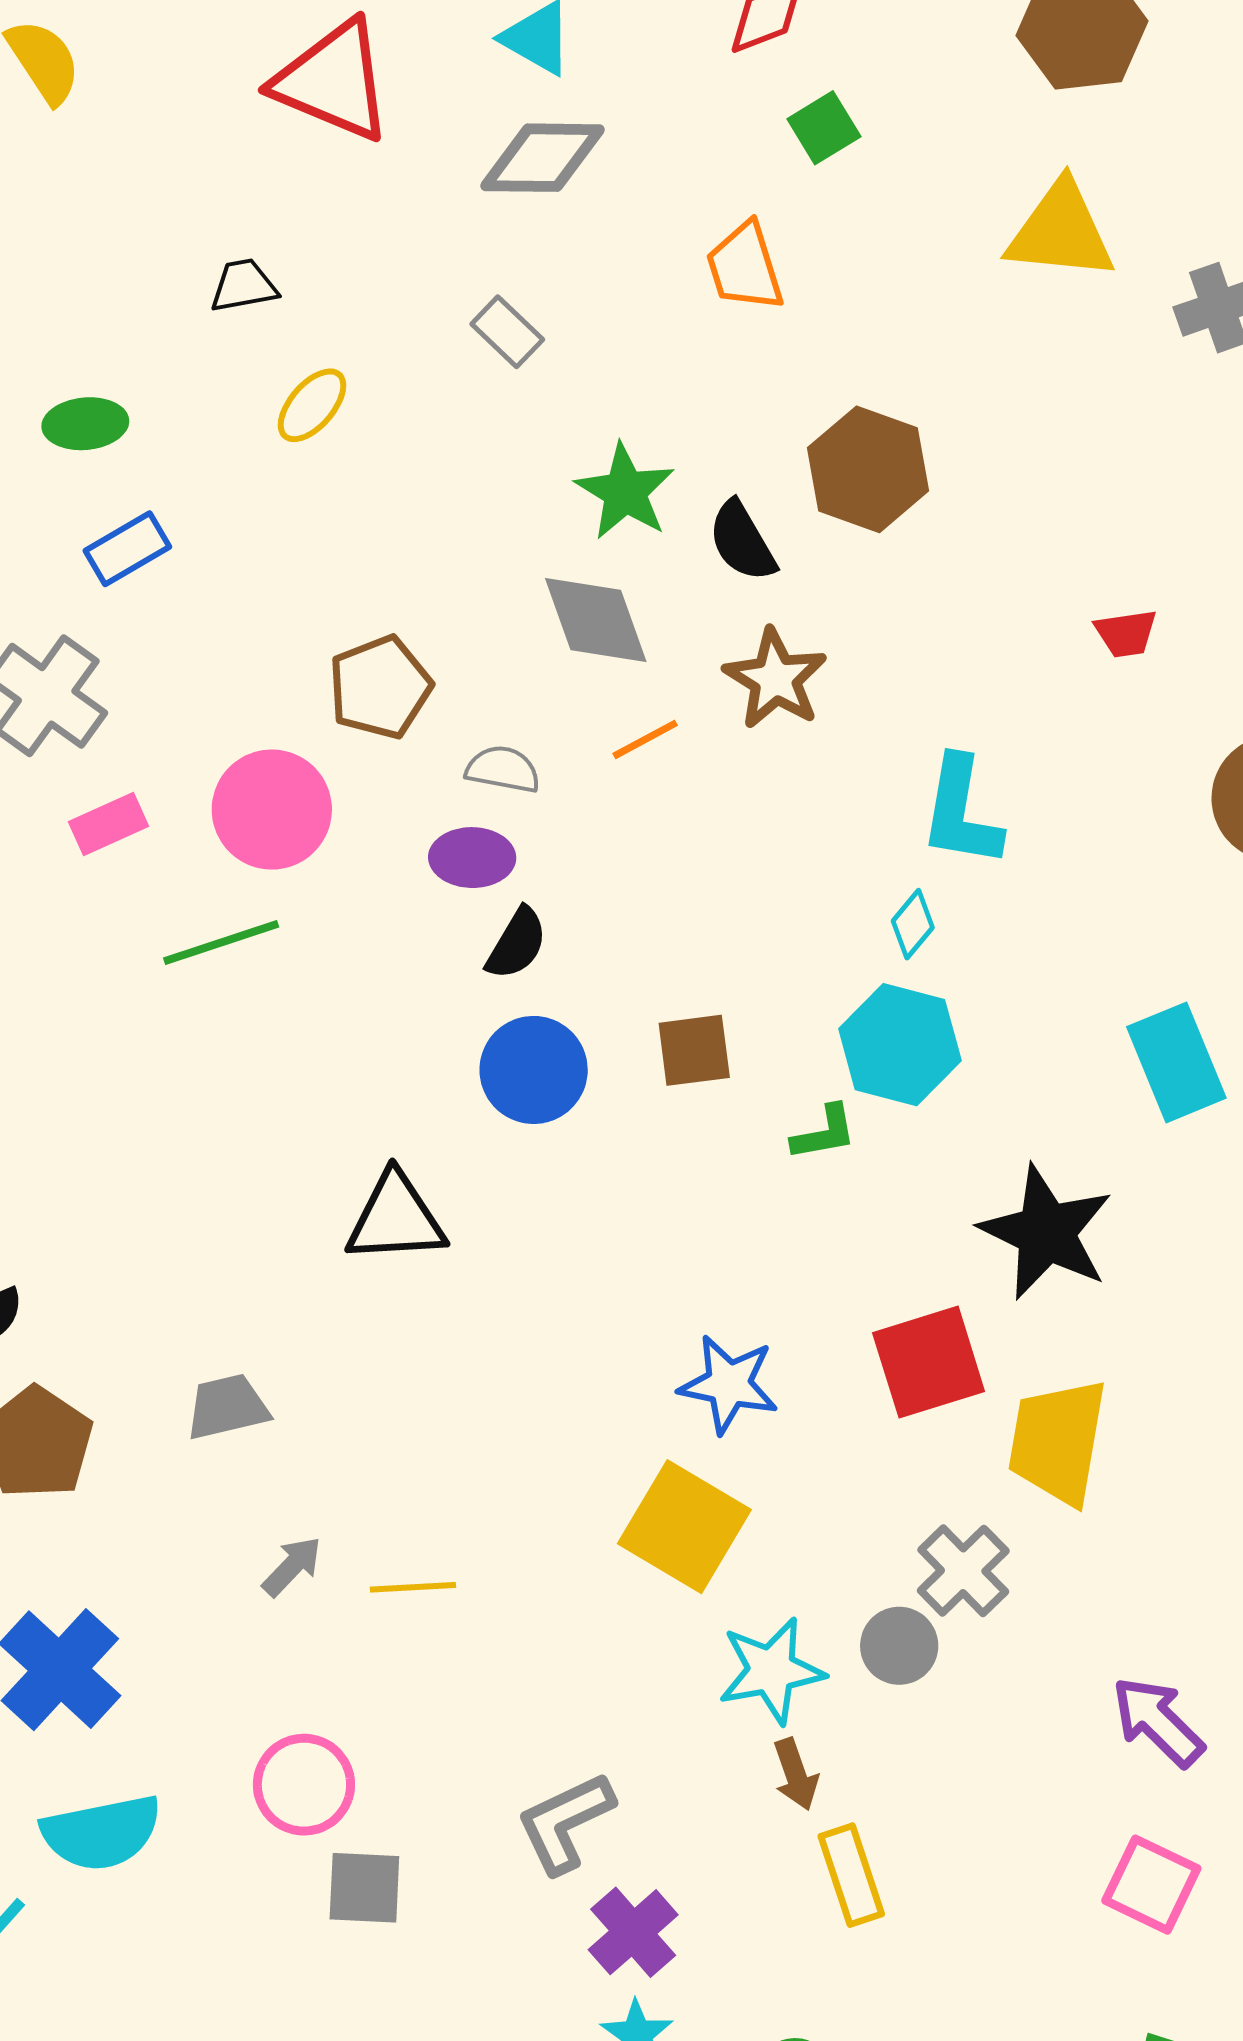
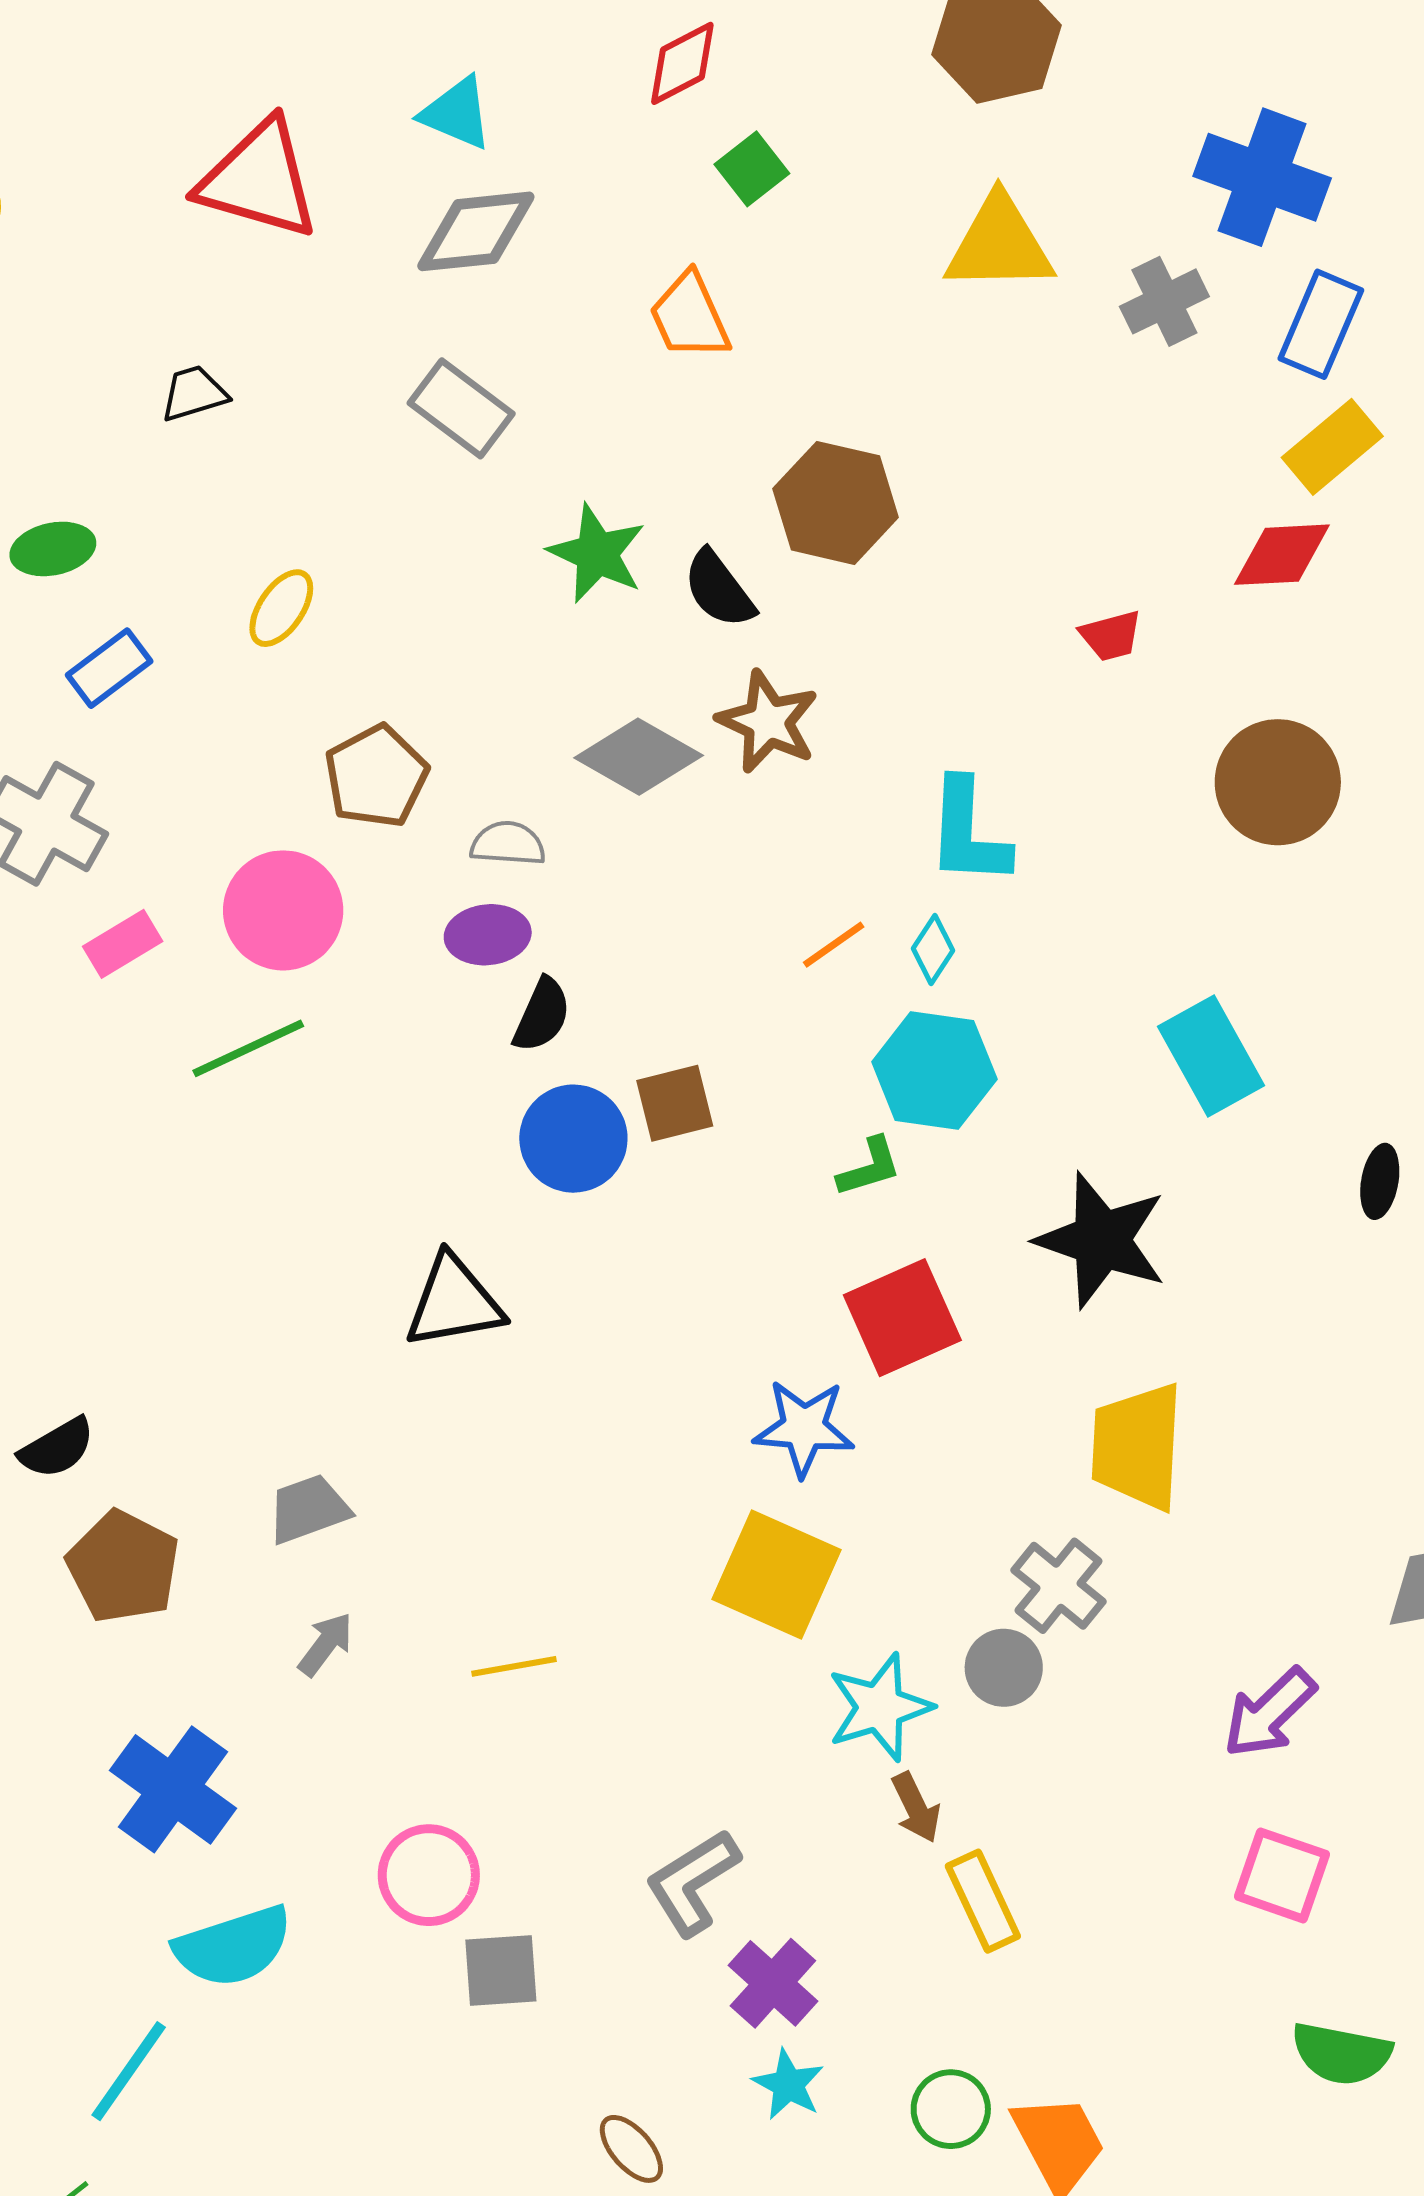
gray rectangle: (507, 332) -> (461, 408), size x1.4
yellow ellipse: (312, 405) -> (281, 608), moved
gray diamond: (596, 620) -> (639, 757), moved, turned -34
orange line: (645, 739) -> (834, 945), moved
brown square: (694, 1050) -> (675, 1103), moved
red square: (929, 1362) -> (902, 1318), moved
gray arrow: (292, 1566) -> (326, 1644), moved
purple arrow: (1158, 1722) -> (1269, 1713), turned -82

